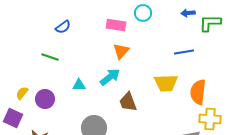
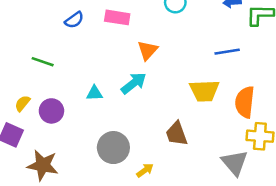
pink rectangle: (116, 25) -> (117, 17), moved
green line: (50, 57) -> (43, 62), moved
brown trapezoid: (128, 102) -> (177, 134), moved

